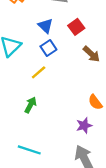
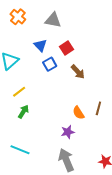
blue square: (48, 48) -> (50, 64), moved
yellow line: (39, 72) -> (19, 92), moved

